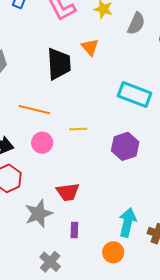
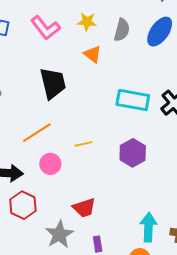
orange triangle: (90, 47) -> (92, 54), moved
orange line: (34, 110) -> (37, 133), turned -36

